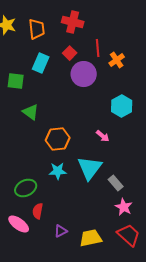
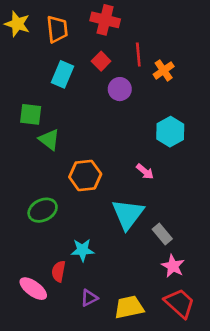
purple circle: (84, 74) -> (120, 89), size x0.7
green square: (16, 81) -> (31, 114), moved
cyan star: (58, 171) -> (82, 250), moved
green ellipse: (26, 188) -> (43, 210), moved

